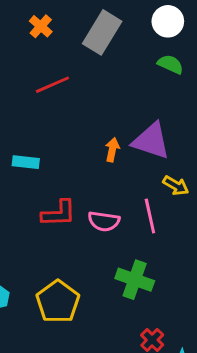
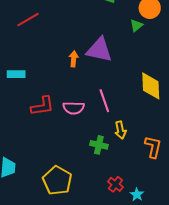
yellow arrow: (176, 186) -> (120, 130), moved, turned 54
green cross: (135, 280) -> (99, 145), size x0.7
yellow pentagon: (58, 302) -> (57, 181), moved

